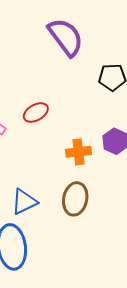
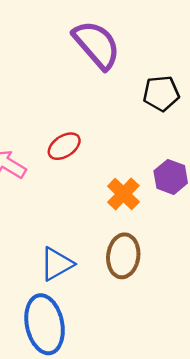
orange cross: (78, 152) -> (123, 194), turned -35

